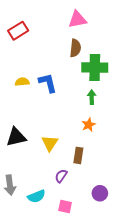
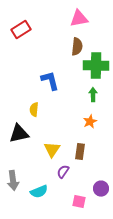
yellow semicircle: (22, 82) -> (34, 110), moved, turned -80
yellow triangle: (50, 143) -> (52, 150), moved
pink square: (65, 207) -> (79, 202), moved

